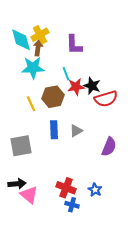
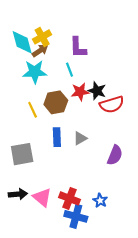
brown arrow: (38, 48) -> (40, 51), turned 49
cyan line: (66, 74) -> (70, 70), moved
pink triangle: (29, 195) -> (42, 197), moved
blue cross: (72, 205) -> (76, 216), size x1.5

